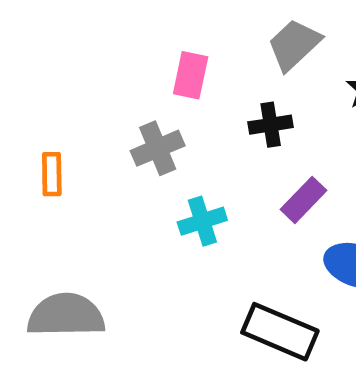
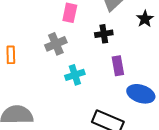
purple rectangle: (303, 200) -> (118, 66), turned -54

